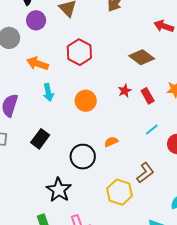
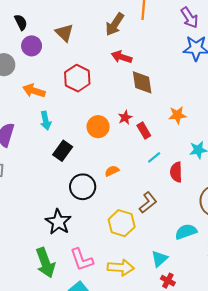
red arrow: (164, 26) -> (122, 57), moved
brown diamond: (142, 57) -> (142, 82), turned 45
red rectangle: (148, 96) -> (144, 131), moved
orange circle: (86, 101) -> (98, 127), moved
black rectangle: (40, 139) -> (63, 151), moved

